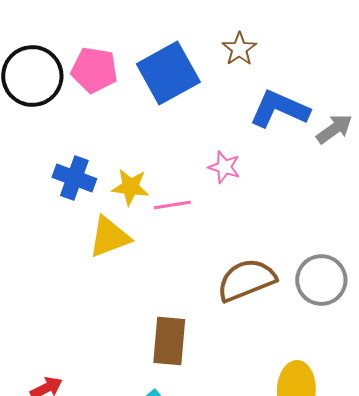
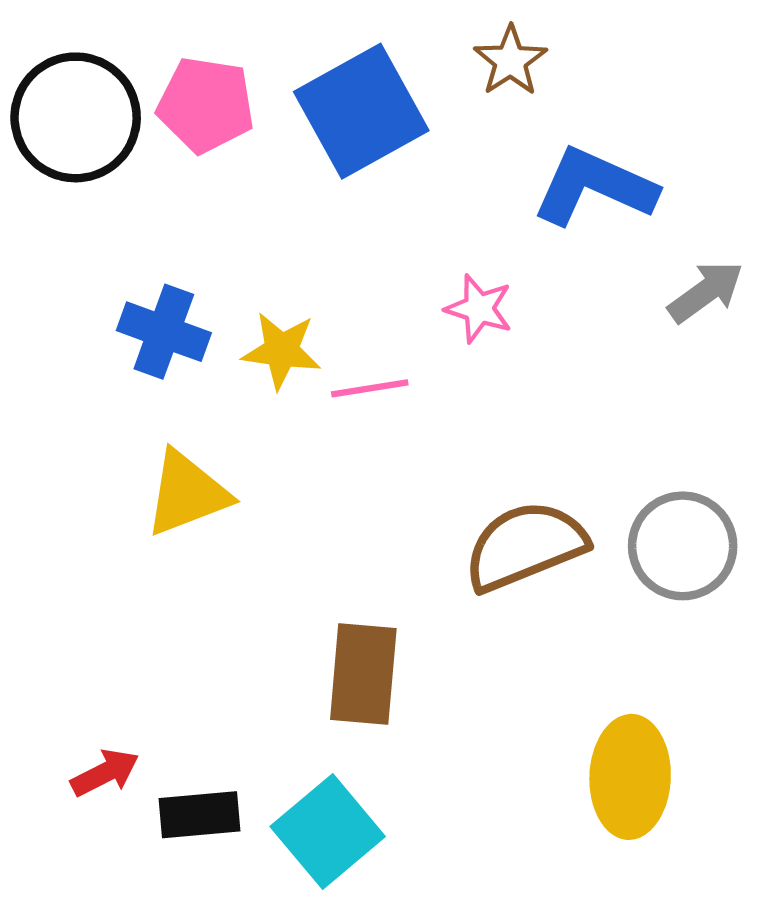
gray arrow: (334, 129) -> (706, 292), moved
yellow triangle: (109, 237) -> (187, 493), moved

